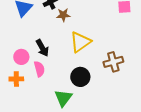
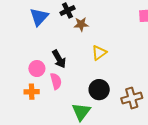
yellow triangle: (80, 42) -> (99, 53), size x0.7
brown cross: (113, 62) -> (132, 98), moved

